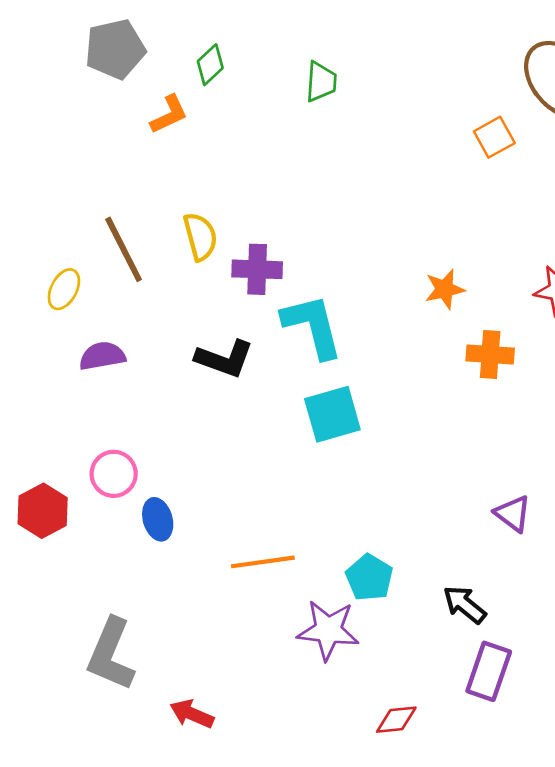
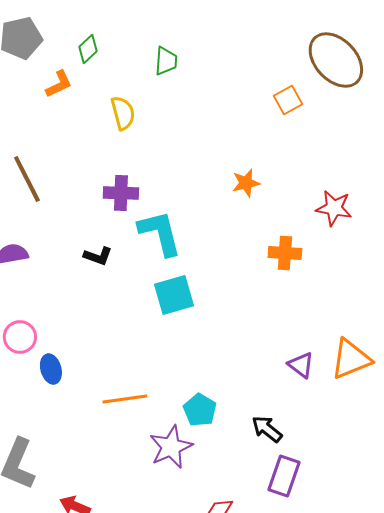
yellow semicircle: (200, 237) -> (123, 113), moved
orange star: (445, 289) -> (246, 183), moved
black L-shape: (224, 359) -> (98, 256), size x0.7
purple star: (328, 630) -> (171, 447), turned -30

